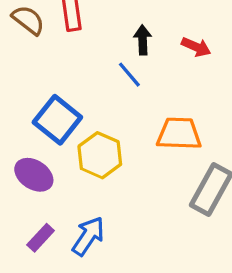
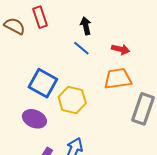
red arrow: (196, 47) -> (121, 49), moved

